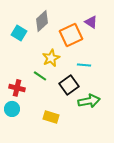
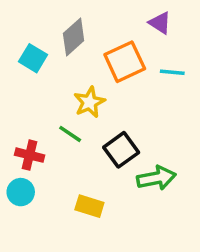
purple triangle: (91, 22) -> (160, 23), moved
cyan line: (84, 65) -> (172, 72), moved

